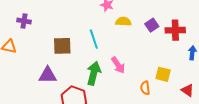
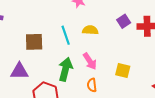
yellow semicircle: (123, 22) -> (90, 30), moved
yellow square: (163, 74) -> (123, 71), moved
orange semicircle: (145, 88) -> (92, 85), moved

